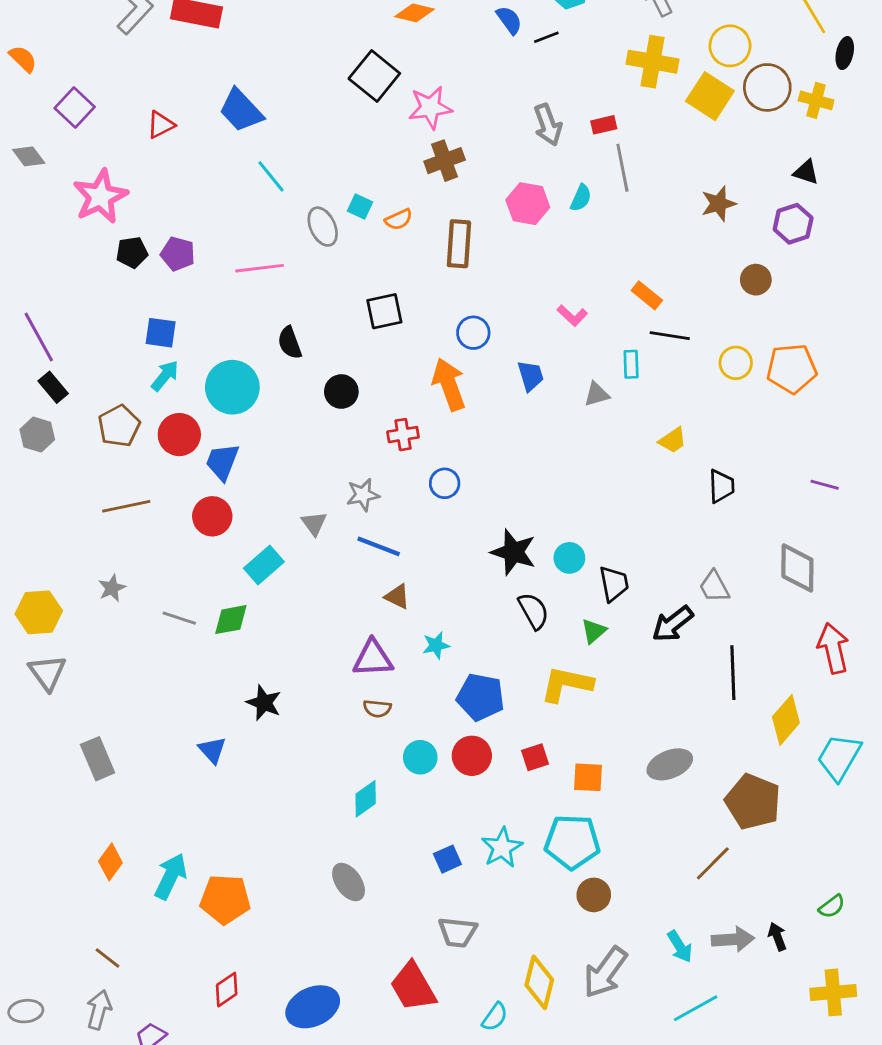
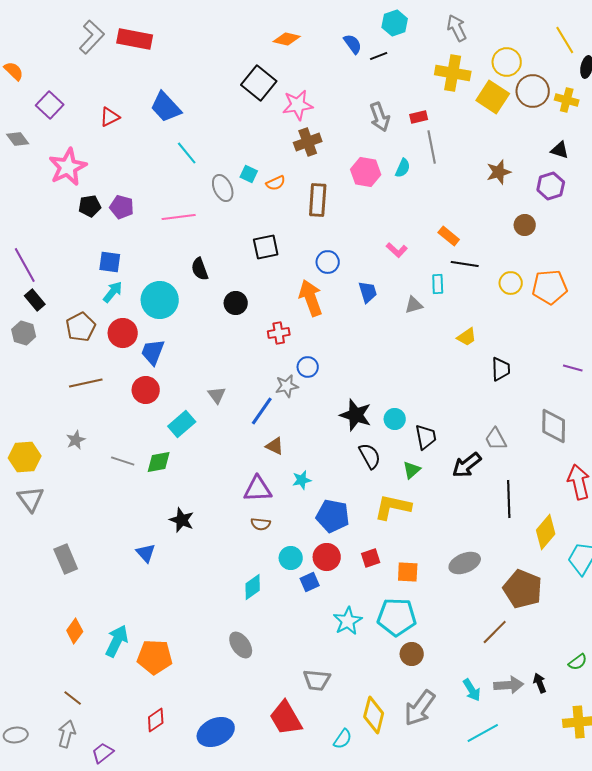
gray star: (363, 495) -> (287, 386), moved
blue line: (379, 546) -> (262, 411), turned -76
blue square: (447, 859) -> (310, 582), moved

